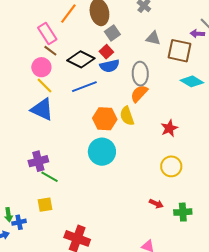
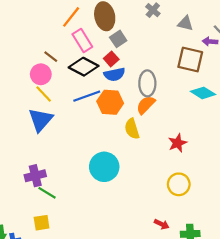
pink rectangle: (47, 33) -> (82, 41), moved
gray triangle: (153, 38) -> (185, 23), moved
blue triangle: (42, 109) -> (41, 120), turned 45
orange hexagon: (105, 119) -> (110, 102), moved

